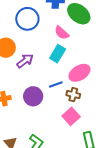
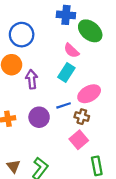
blue circle: (27, 19) -> (22, 35), moved
purple arrow: (25, 61) -> (32, 79), turned -60

